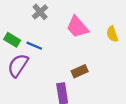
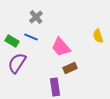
pink trapezoid: (77, 27) -> (61, 47), moved
blue line: (34, 46) -> (31, 37), moved

